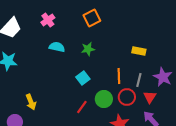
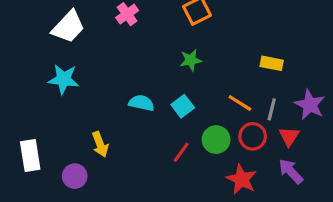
cyan semicircle: (57, 47) -> (141, 103), moved
orange line: (119, 76) -> (240, 103), turned -56

